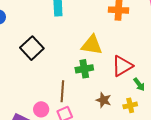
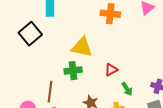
black square: (32, 48) -> (30, 34), moved
red triangle: (122, 66) -> (111, 70), size x0.6

